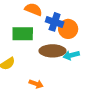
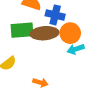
orange circle: (68, 29) -> (70, 33), moved
brown ellipse: (52, 51) -> (44, 33), moved

